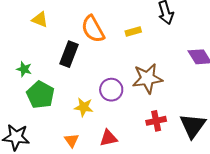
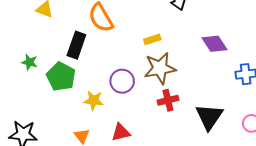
yellow rectangle: (133, 32) -> (152, 39), moved
green pentagon: (40, 95) -> (61, 77), moved
red cross: (156, 121) -> (168, 100), moved

